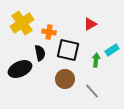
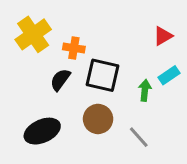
red triangle: (90, 24) -> (163, 36), moved
black semicircle: (40, 53) -> (60, 80), turned -133
black ellipse: (20, 69) -> (42, 131), moved

